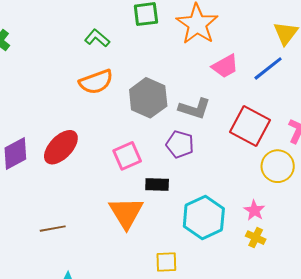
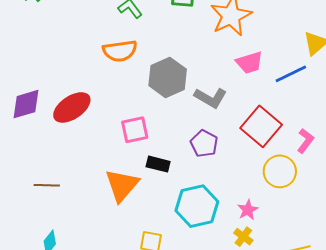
purple pentagon: (180, 144) -> (204, 143), moved

